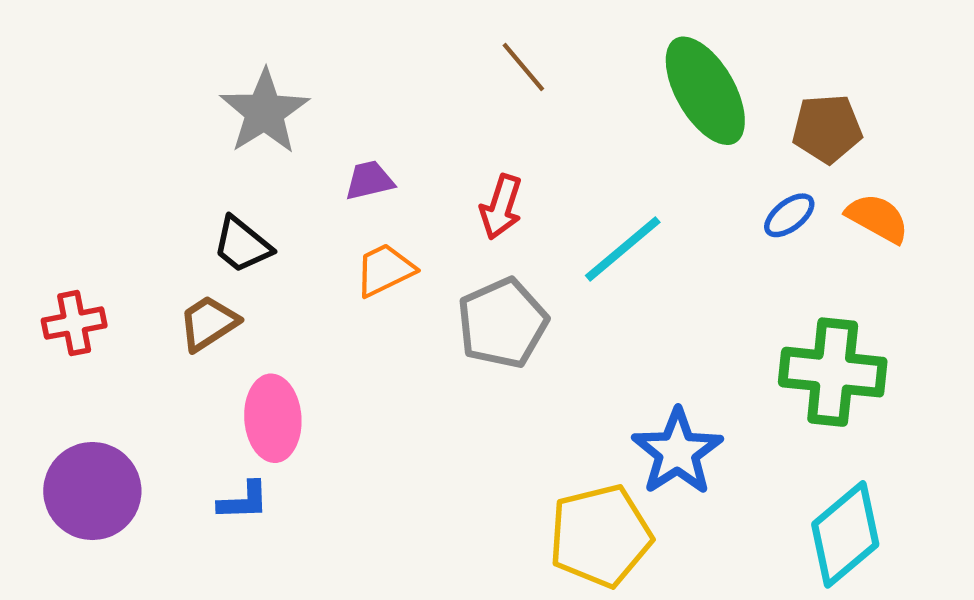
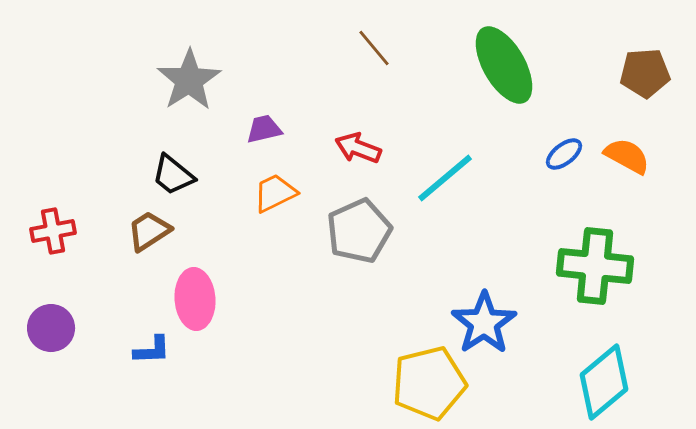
brown pentagon: (827, 129) -> (645, 73), moved
red arrow: (501, 207) -> (358, 148), turned 93
purple circle: (92, 491) -> (51, 328), moved, size x0.7
blue L-shape: (243, 501) -> (152, 350), moved

